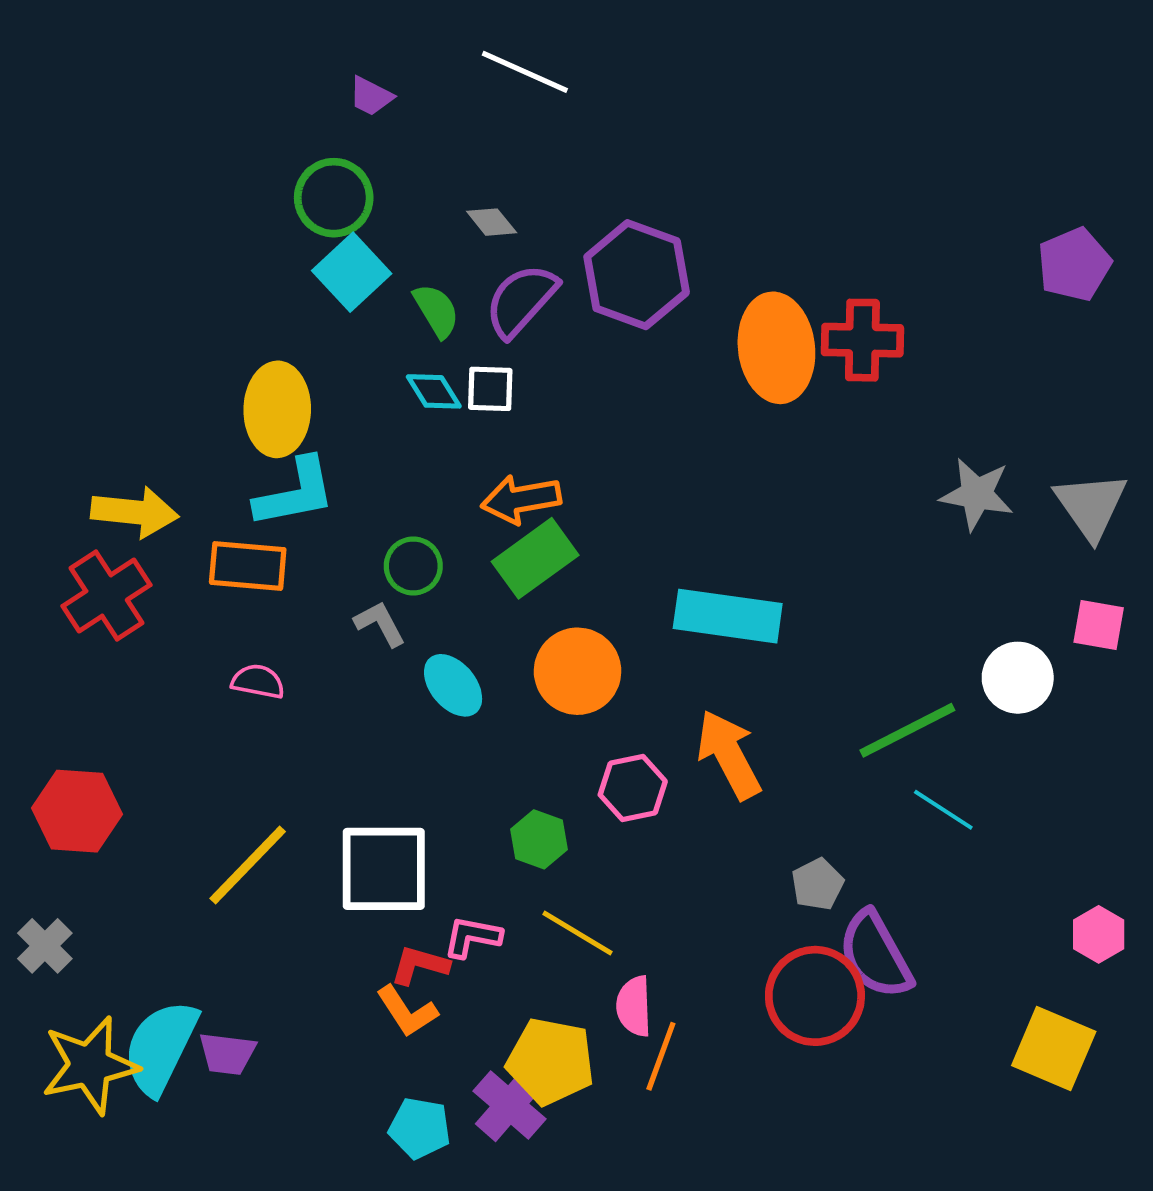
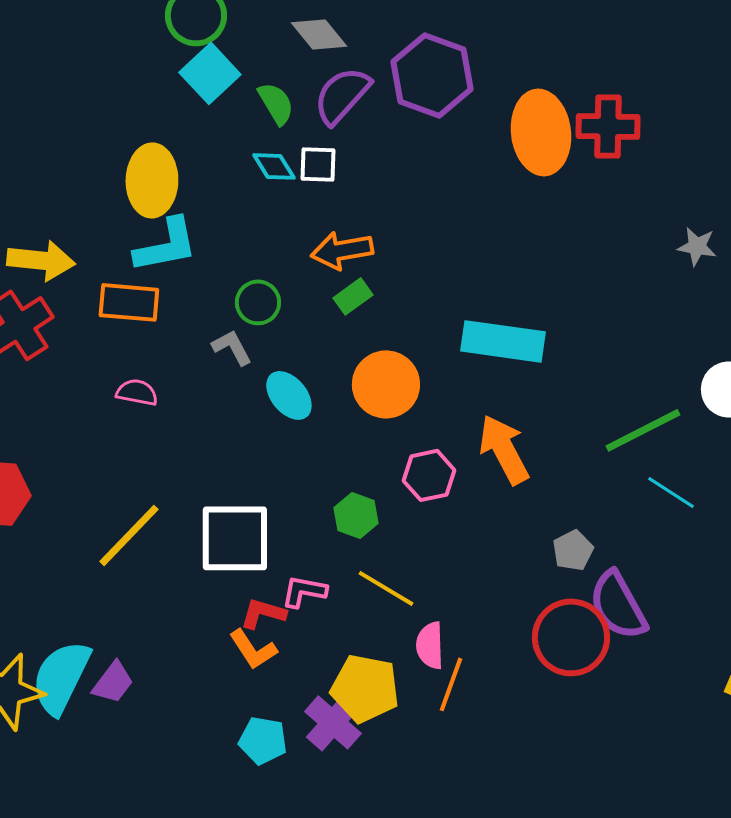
gray diamond: (492, 222) -> (319, 34), size x1.4
gray star: (977, 494) -> (697, 246), size x0.7
green rectangle: (535, 558) -> (353, 296), size x0.6
purple trapezoid: (227, 1054) -> (113, 682), turned -60

